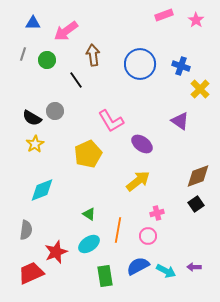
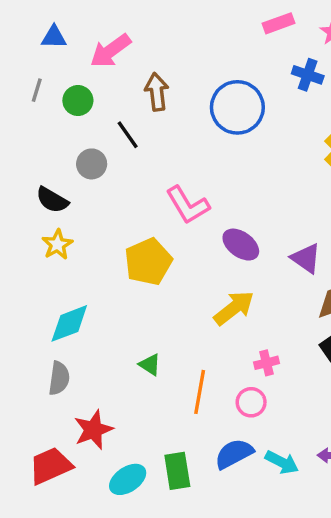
blue cross: (181, 66) -> (308, 75), moved
gray circle: (55, 111) -> (92, 164), moved
purple triangle: (180, 121) -> (306, 258), moved
gray semicircle: (26, 230) -> (59, 378), moved
cyan ellipse: (89, 244) -> (128, 479), moved

